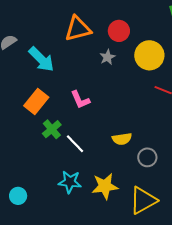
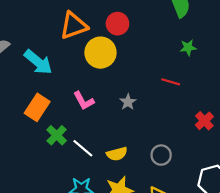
yellow circle: (149, 55) -> (100, 53), moved
gray star: (107, 57) -> (128, 102), moved
yellow semicircle: (122, 139) -> (117, 154), moved

